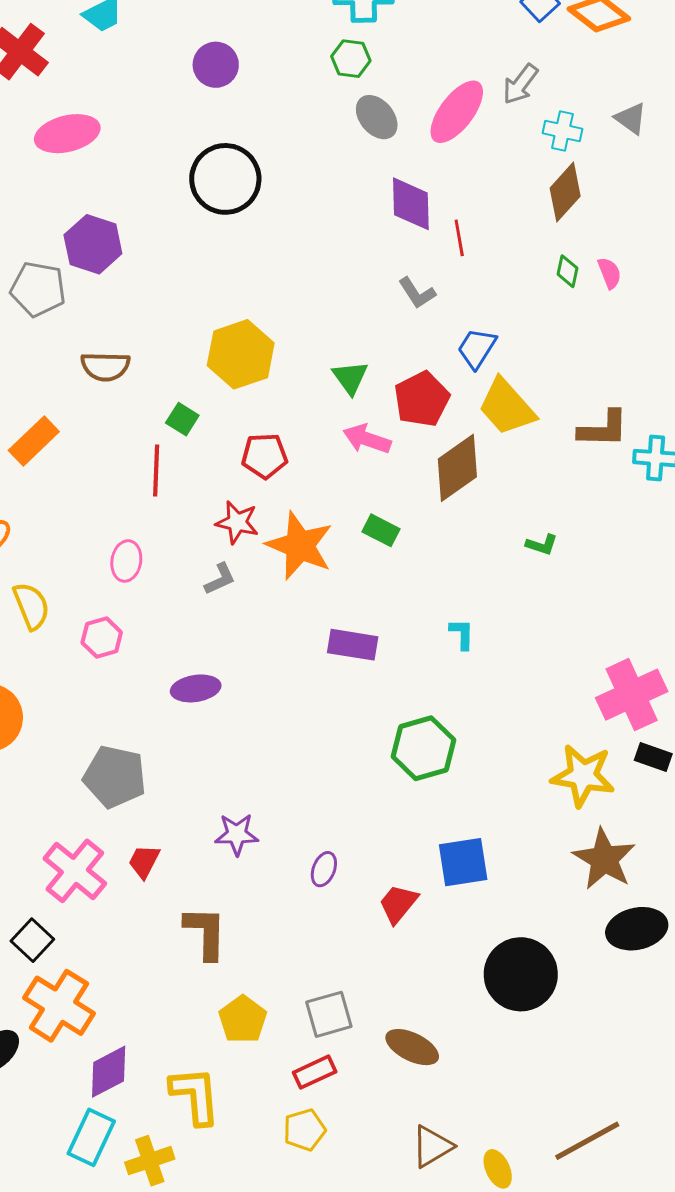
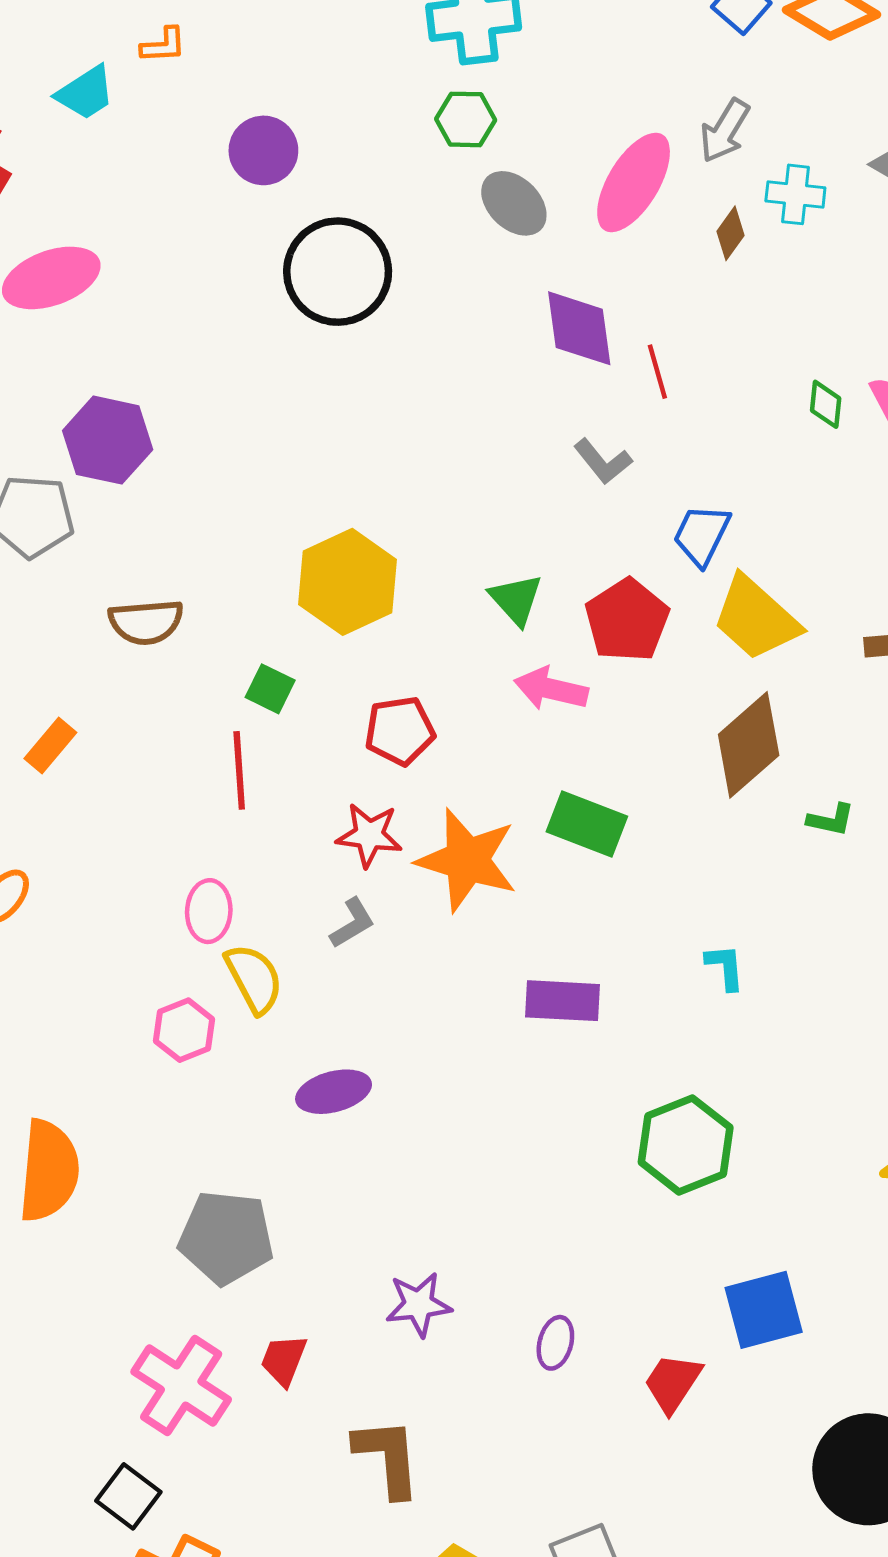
black circle: (225, 179) -> (338, 272), moved
brown diamond: (565, 192) -> (731, 233), moved, size x0.6
orange rectangle: (34, 441) -> (50, 746), size x0.7
brown diamond: (457, 468) -> (749, 745), moved
green rectangle: (381, 530) -> (587, 824), size x1.4
yellow semicircle: (31, 606) -> (254, 979), moved

